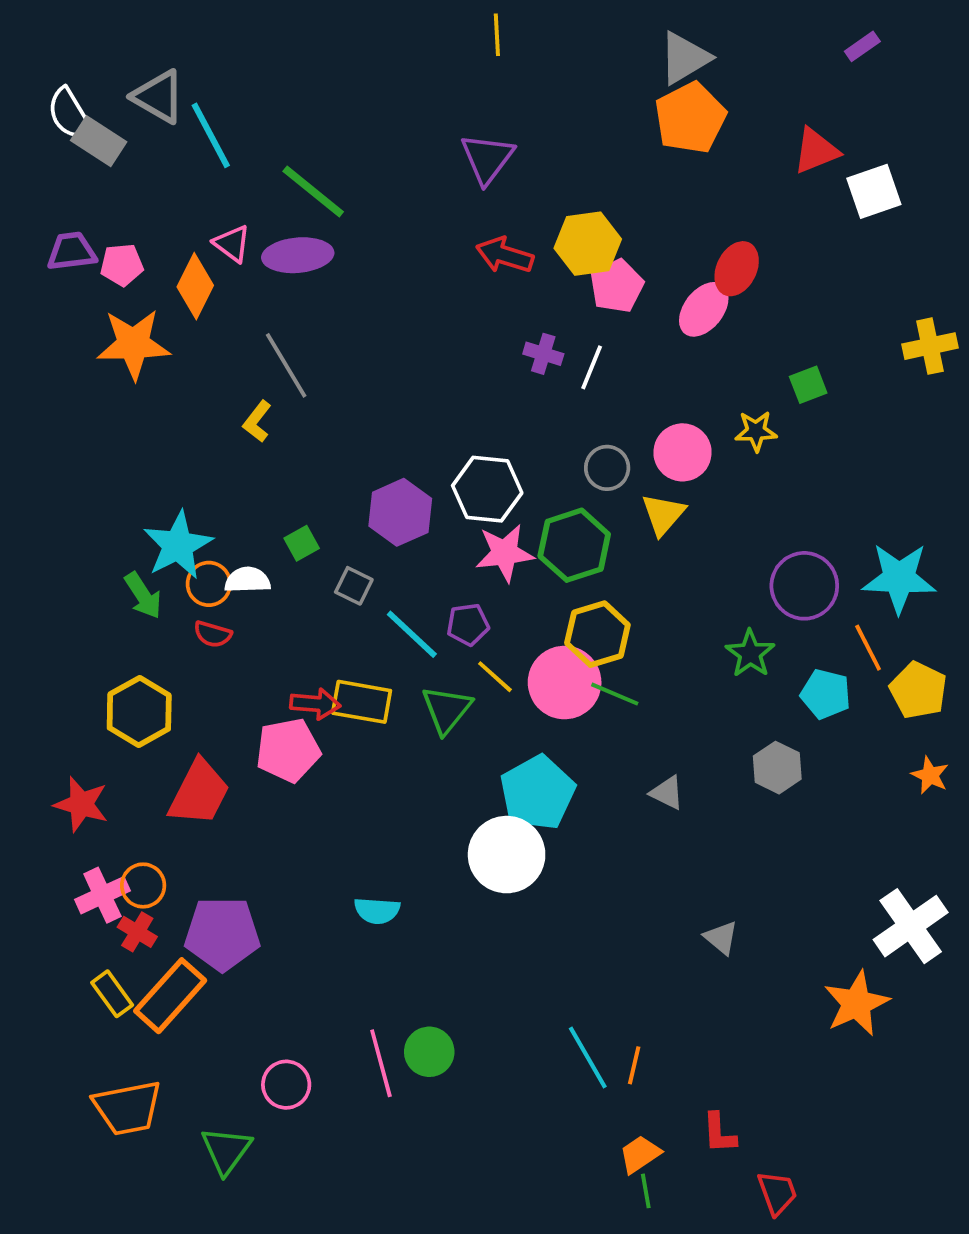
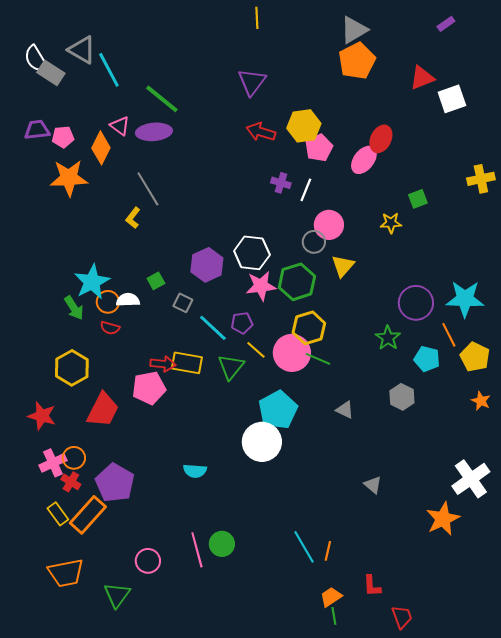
pink circle: (682, 452) -> (329, 225), moved
purple pentagon: (222, 934) -> (115, 483), turned 30

